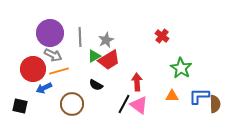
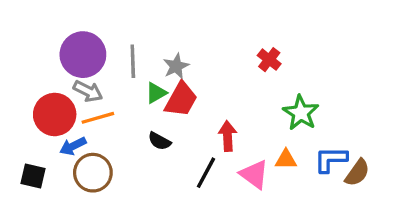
red trapezoid: (109, 60) -> (181, 100), turned -30
brown circle: (72, 104) -> (93, 173), moved
brown semicircle: (215, 104) -> (357, 173), turned 36
pink triangle: (139, 105) -> (254, 174), moved

